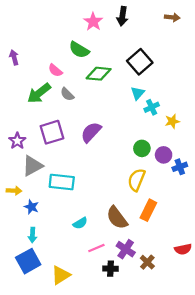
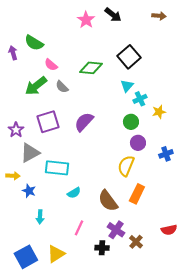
black arrow: (122, 16) -> (113, 15), turned -60
green semicircle: (79, 50) -> (34, 43), moved
green circle: (142, 148) -> (131, 122), moved
purple circle: (164, 155) -> (138, 143), moved
cyan semicircle: (80, 223) -> (74, 193), moved
cyan arrow: (32, 235) -> (40, 217), moved
pink line: (96, 248) -> (79, 228), moved, turned -42
blue square: (28, 261) -> (26, 257), moved

